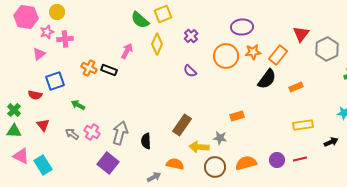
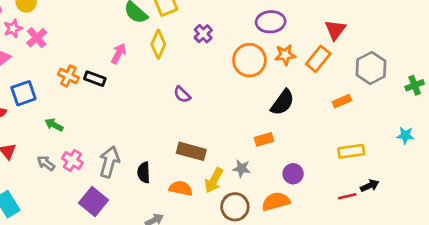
red triangle: (301, 34) -> (335, 30), moved
pink cross: (65, 39) -> (37, 38), turned -35
gray hexagon: (327, 49) -> (371, 68), moved
purple semicircle: (190, 71) -> (182, 94), moved
black semicircle: (267, 79) -> (282, 102), moved
brown rectangle: (182, 125) -> (191, 151), turned 70
black arrow: (331, 142) -> (370, 186), moved
yellow arrow: (199, 147) -> (214, 180), turned -66
purple circle: (277, 160) -> (293, 174), moved
orange semicircle: (175, 164) -> (181, 188), moved

